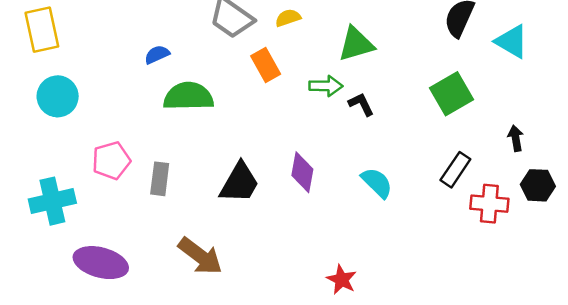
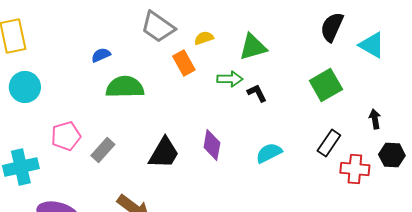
yellow semicircle: (288, 18) -> (204, 38), moved
gray rectangle: (160, 179) -> (103, 150), turned 35
cyan semicircle: (377, 183) -> (269, 153), turned -72

